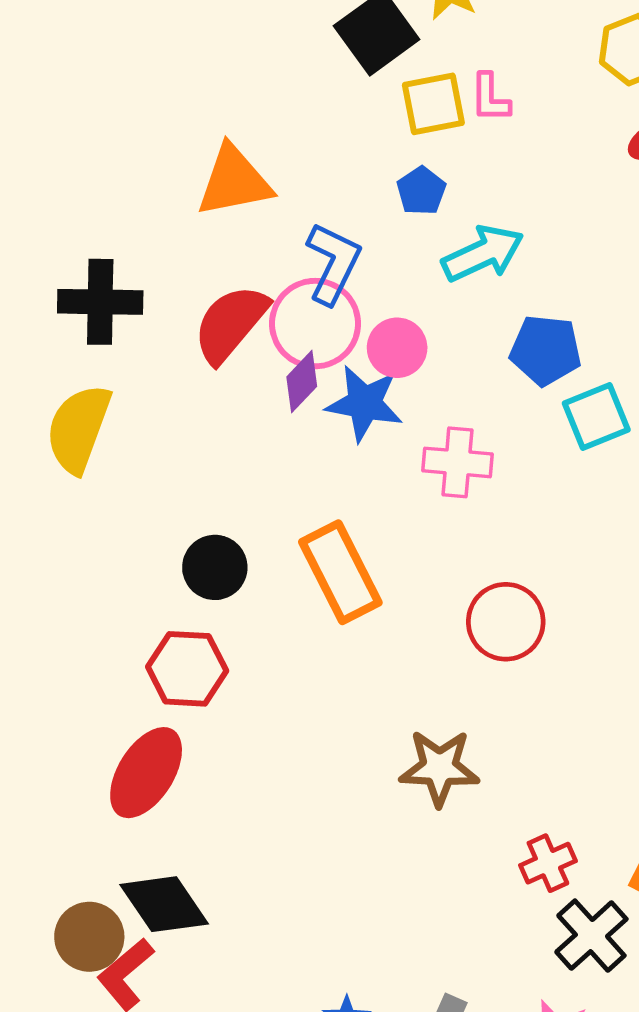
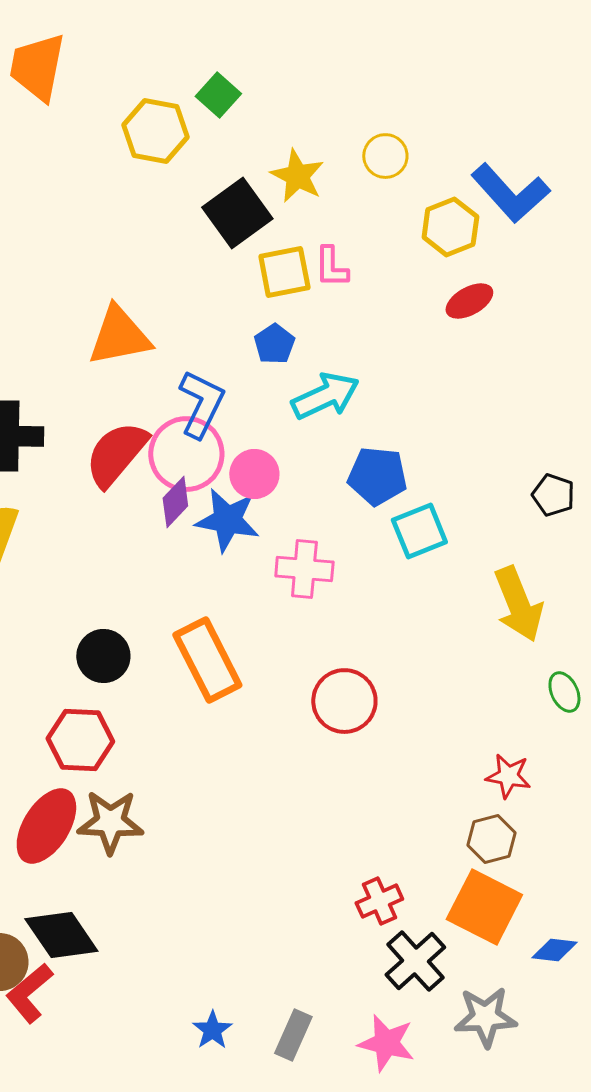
brown star: (439, 768) -> (110, 822), moved

